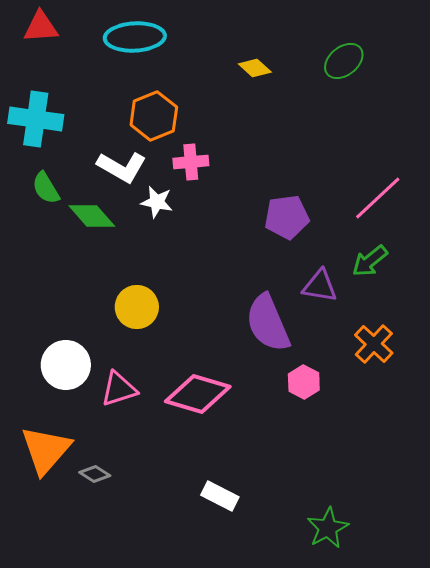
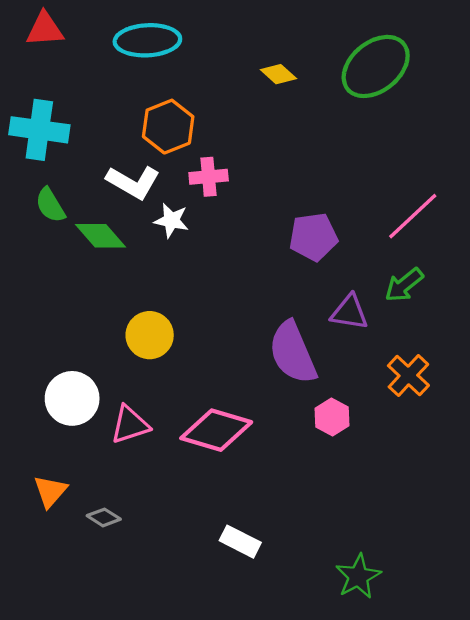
green ellipse: (344, 61) -> (376, 66), size x1.6
orange triangle: (46, 450) -> (50, 491), size x0.6

